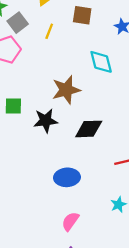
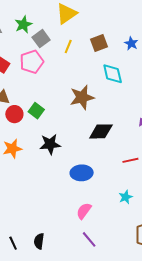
brown square: (82, 15) -> (99, 43), moved, turned -30
green square: (13, 106) -> (36, 111), turned 35
black star: (46, 121) -> (50, 144), moved

